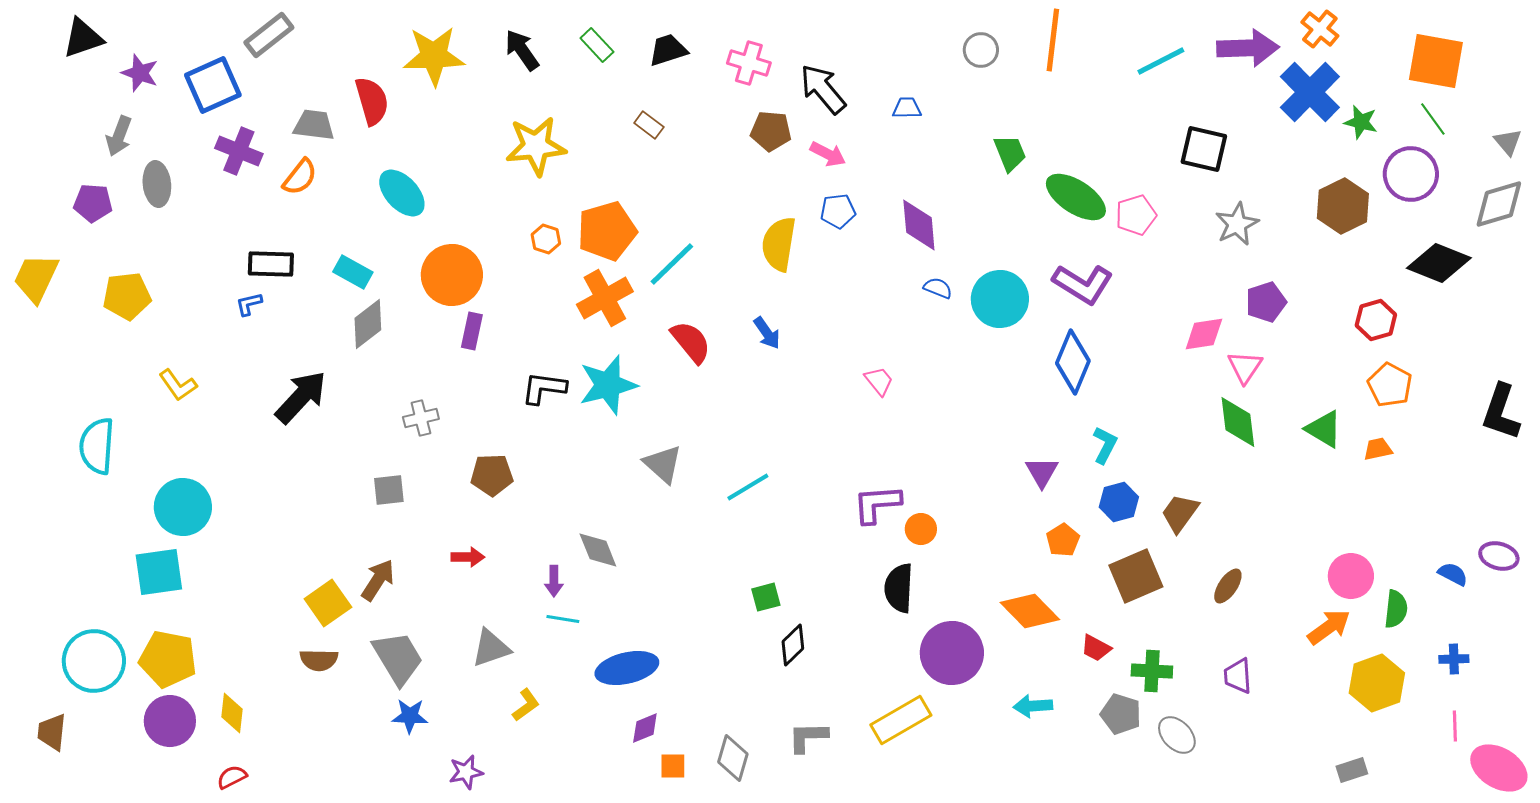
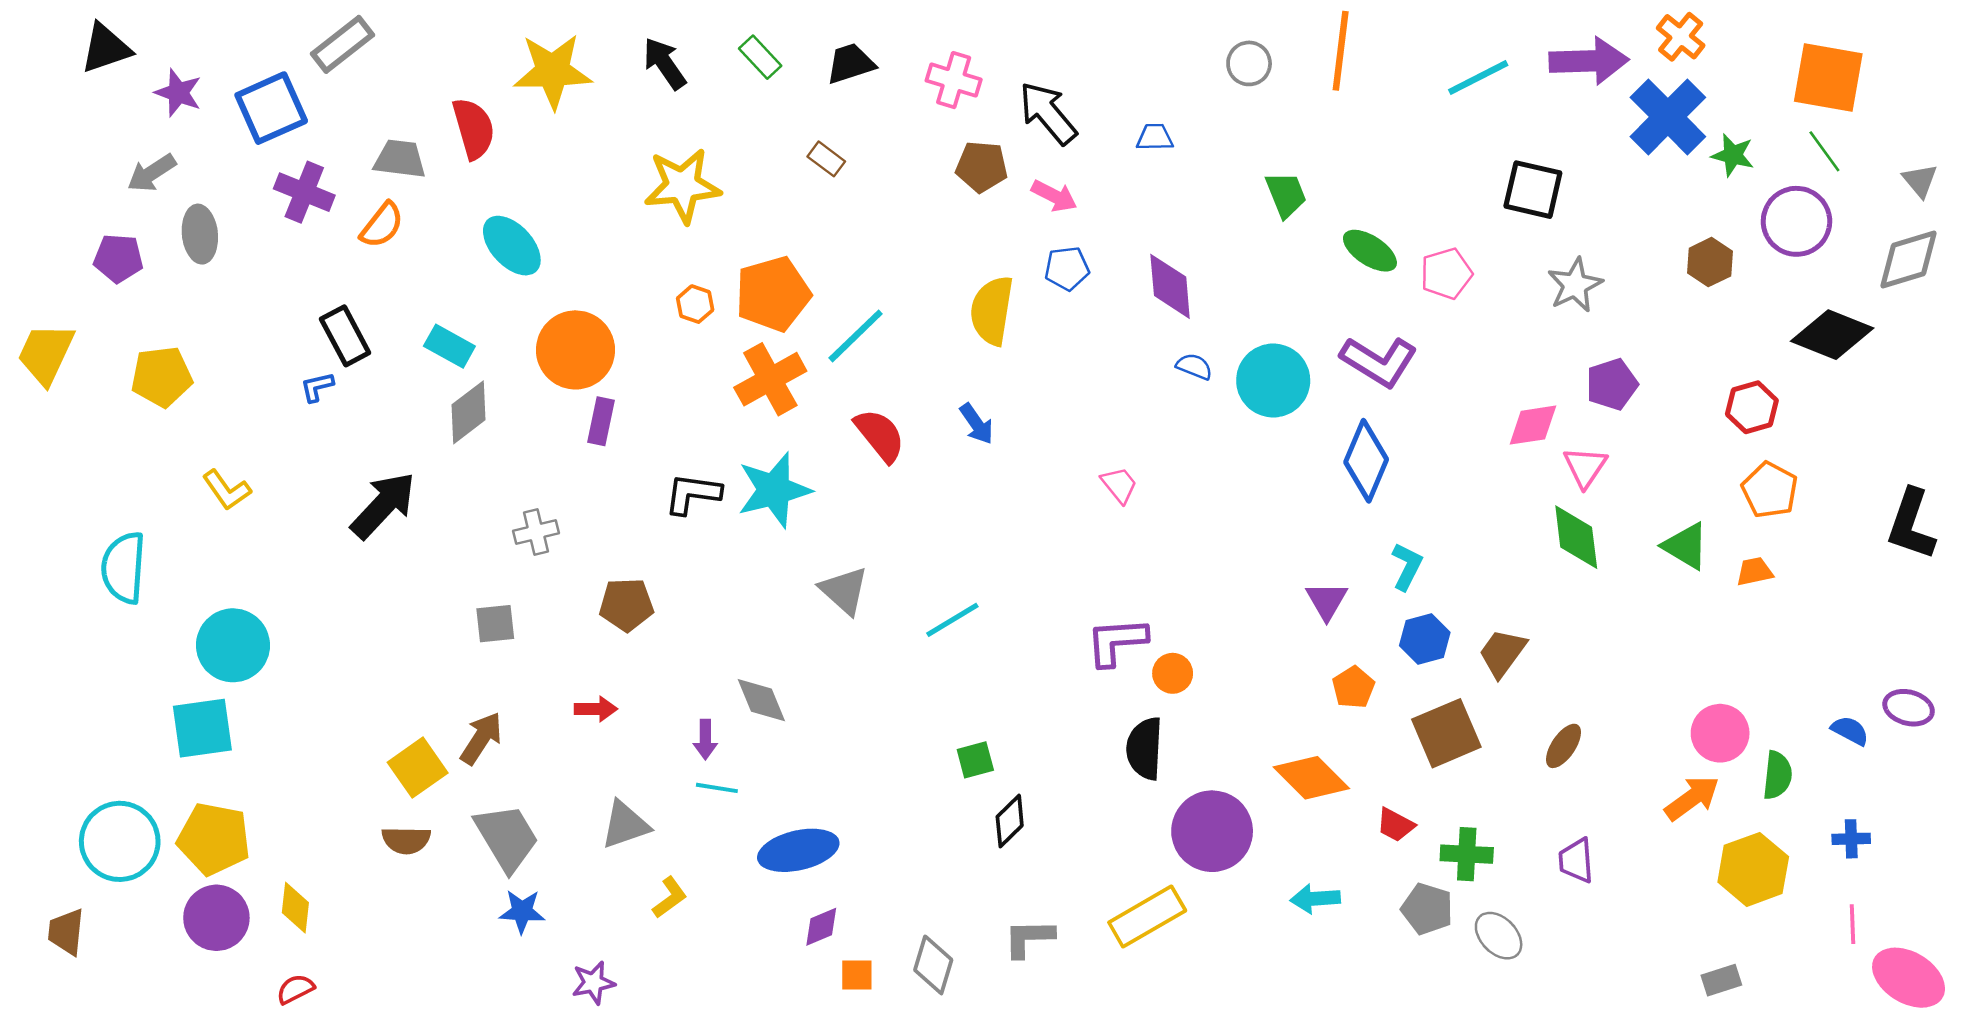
gray arrow: (119, 136) -> (152, 173), turned 36
green ellipse: (1076, 197) -> (1370, 251), size x0.7
brown hexagon: (1343, 206) -> (1710, 262), size x0.7
black rectangle: (271, 264) -> (345, 336), turned 60

